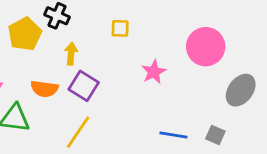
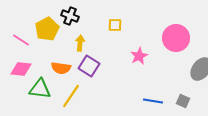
yellow line: (78, 132) -> (71, 96), moved

